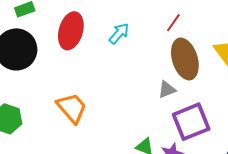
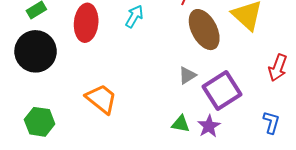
gray triangle: (167, 90) -> (187, 75), moved

